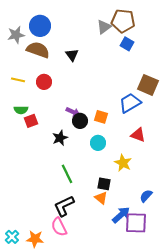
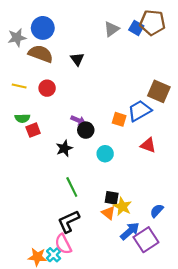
brown pentagon: (123, 21) -> (152, 23), moved
blue square: (127, 44) -> (136, 28), moved
orange square: (101, 117) -> (119, 119), moved
yellow star: (123, 163) -> (122, 206), moved
purple square: (136, 223) -> (146, 240), turned -35
cyan cross: (12, 237) -> (54, 255), moved

